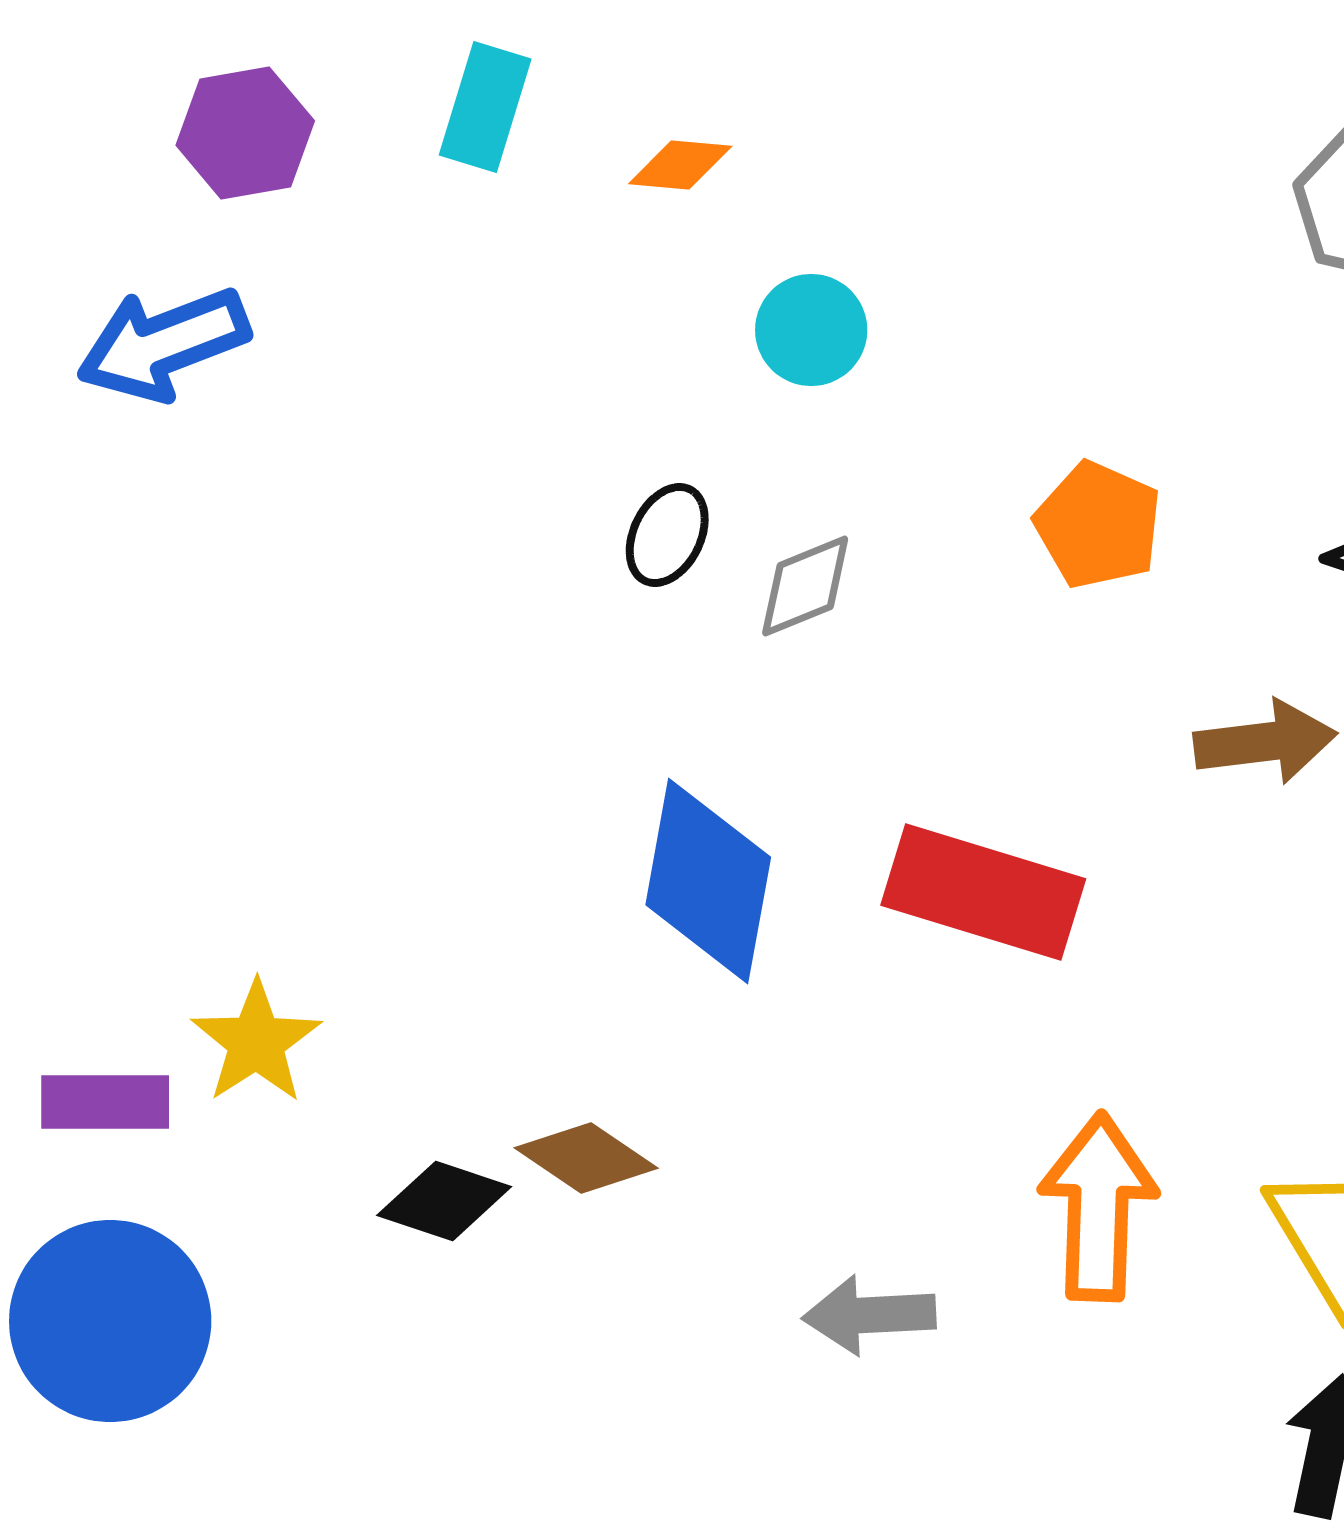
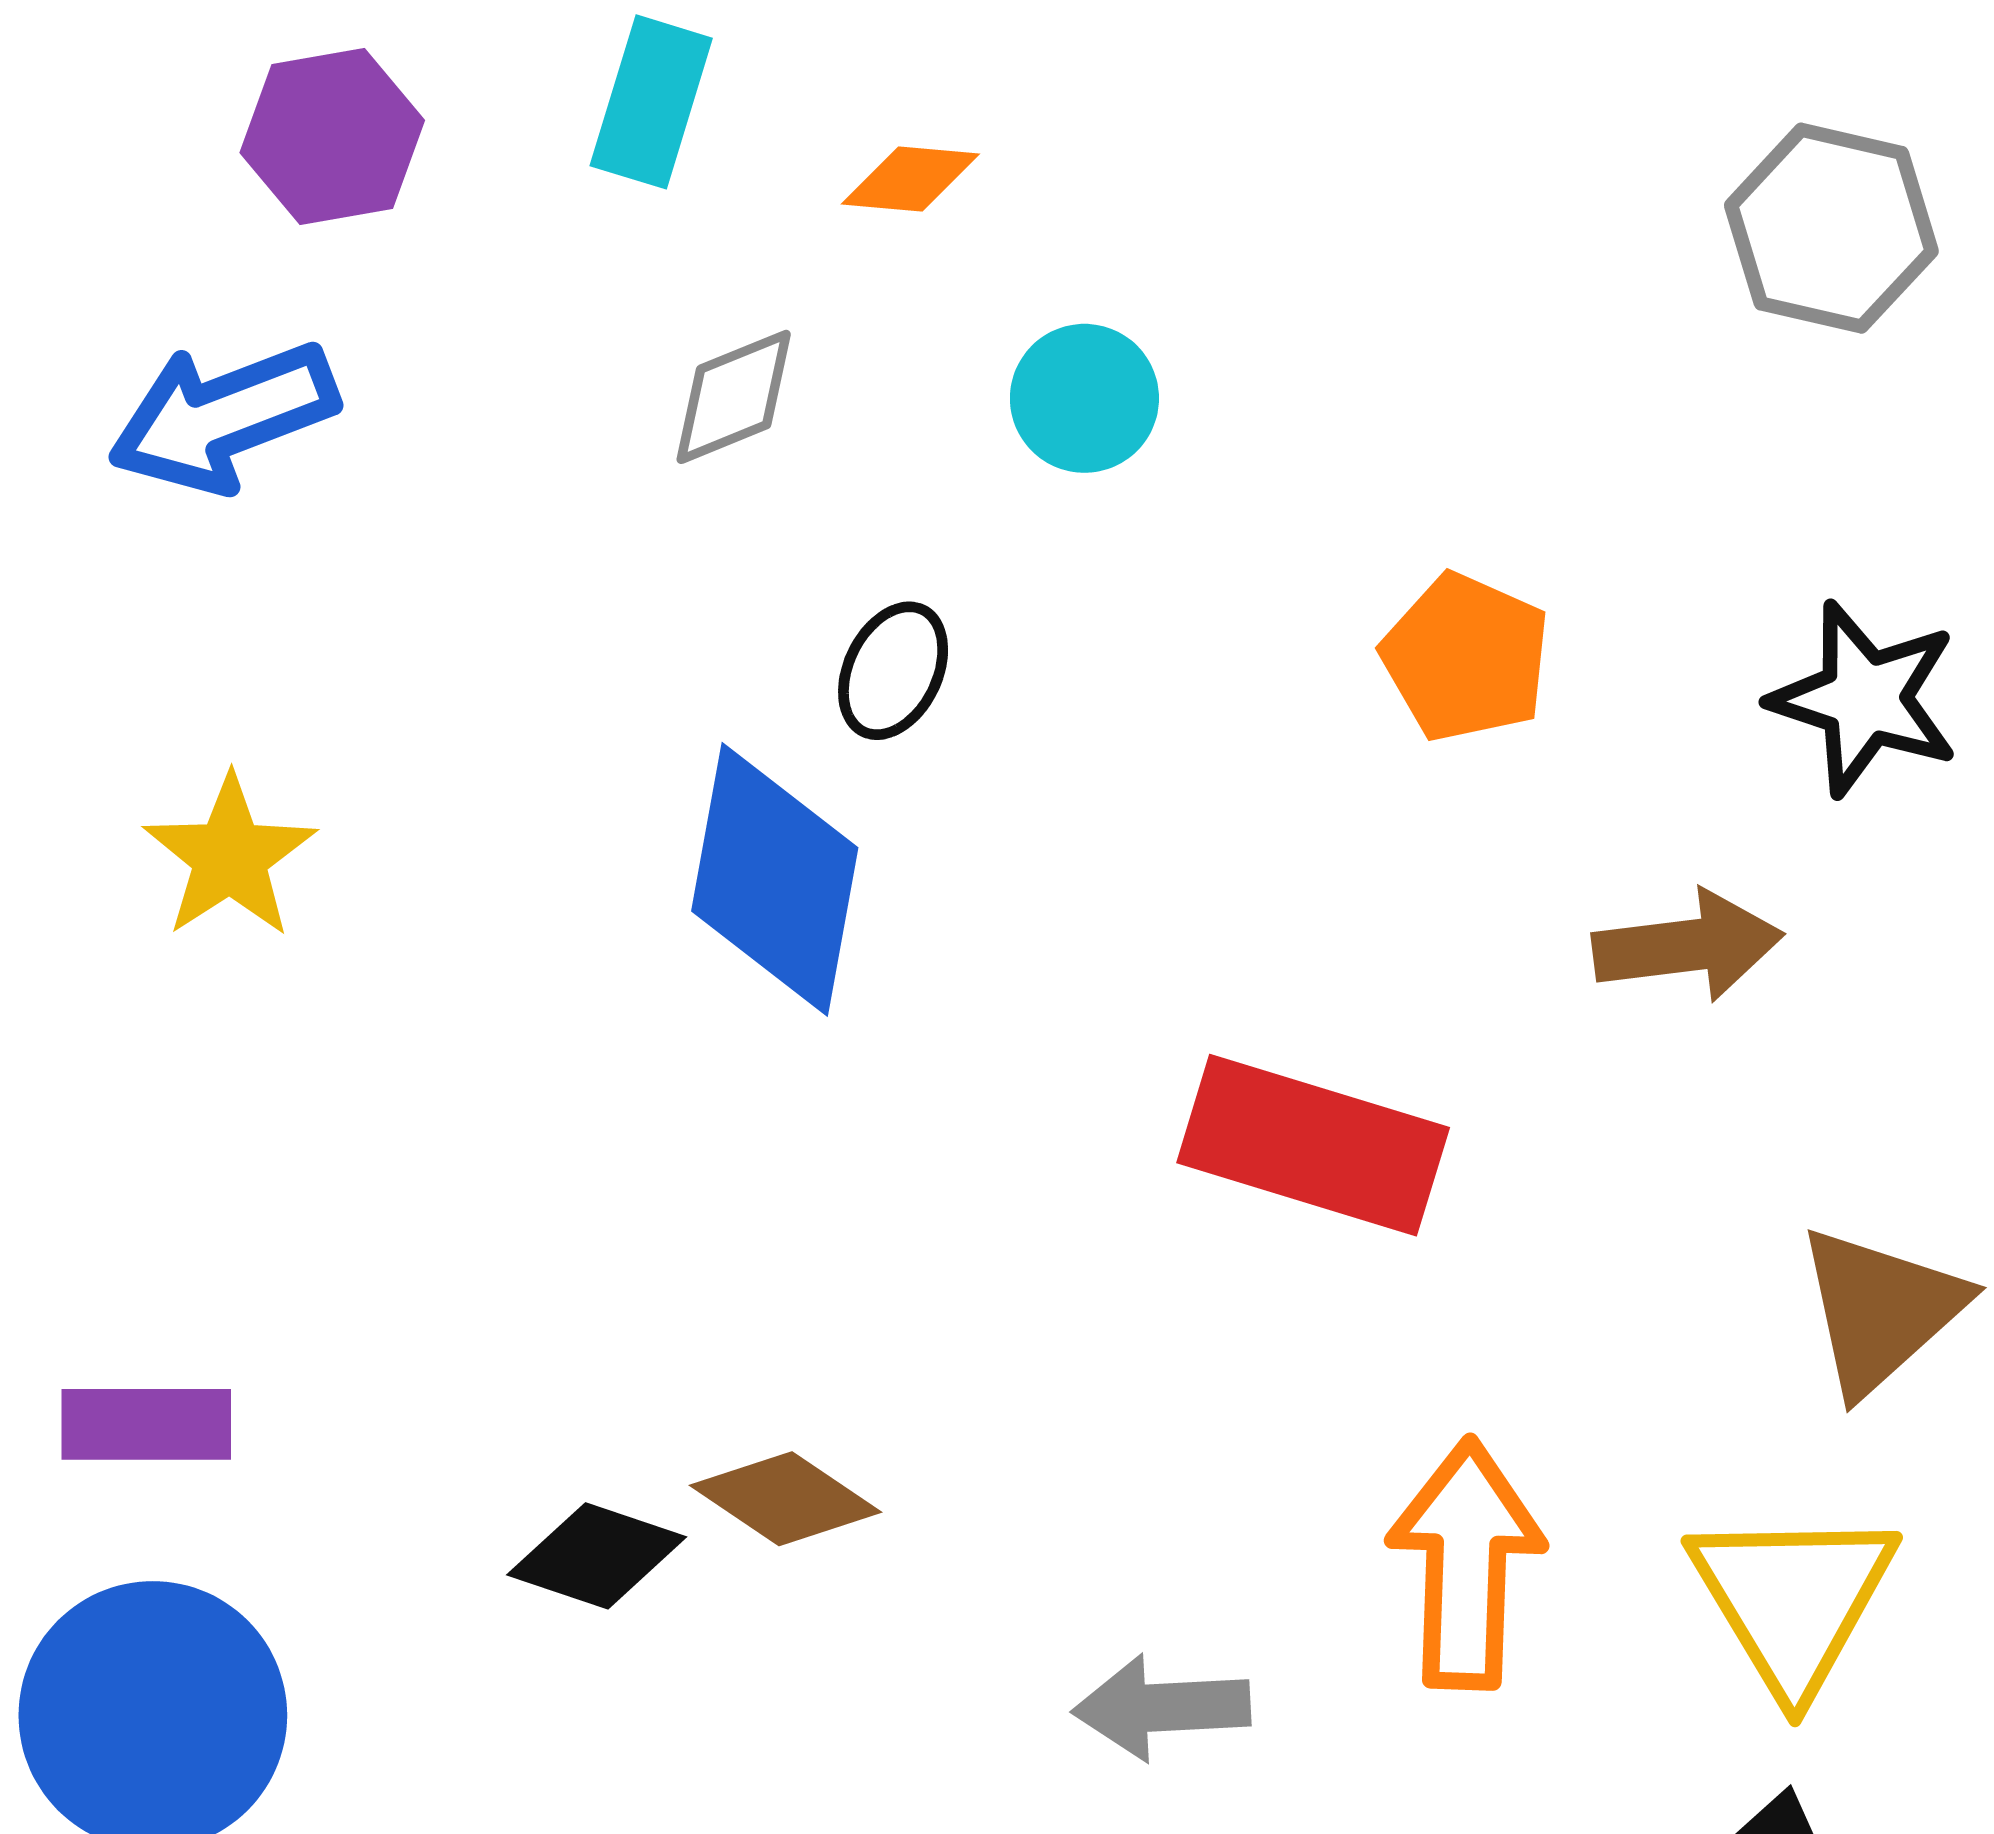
gray diamond: (805, 586) -> (734, 397), moved
blue diamond: (708, 881) -> (775, 879), moved
yellow star: (256, 1042) -> (230, 857), moved

